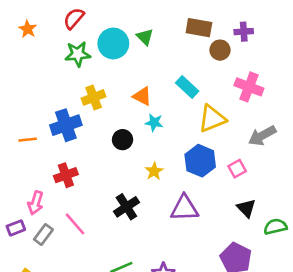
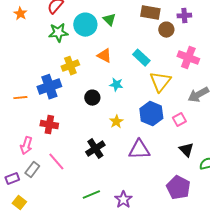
orange triangle: (142, 96) -> (104, 56), moved
yellow triangle: (212, 119) -> (160, 82), turned -30
red cross: (66, 175) -> (49, 125), turned 30
purple rectangle: (16, 228) -> (12, 179), moved

